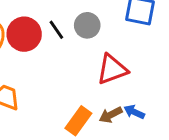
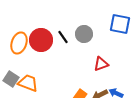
red triangle: (112, 69) -> (101, 64), size x0.7

